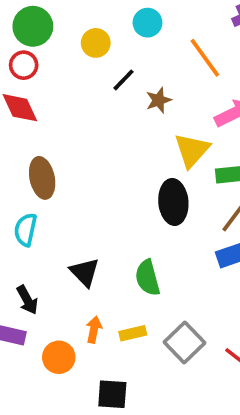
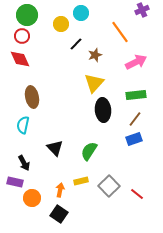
cyan circle: (147, 23) -> (81, 13), moved
yellow triangle: (192, 150) -> (94, 83), moved
green semicircle: (147, 278) -> (89, 151), turned 48
orange arrow: (94, 330) -> (60, 190), moved
orange circle: (59, 357) -> (32, 198), moved
black square: (112, 394) -> (59, 214), moved, turned 30

